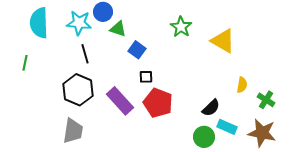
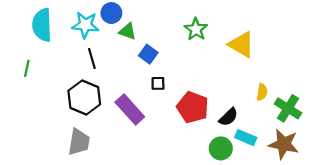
green cross: (266, 100) -> (288, 108), size x1.4
red pentagon: (158, 103) -> (193, 107), moved

